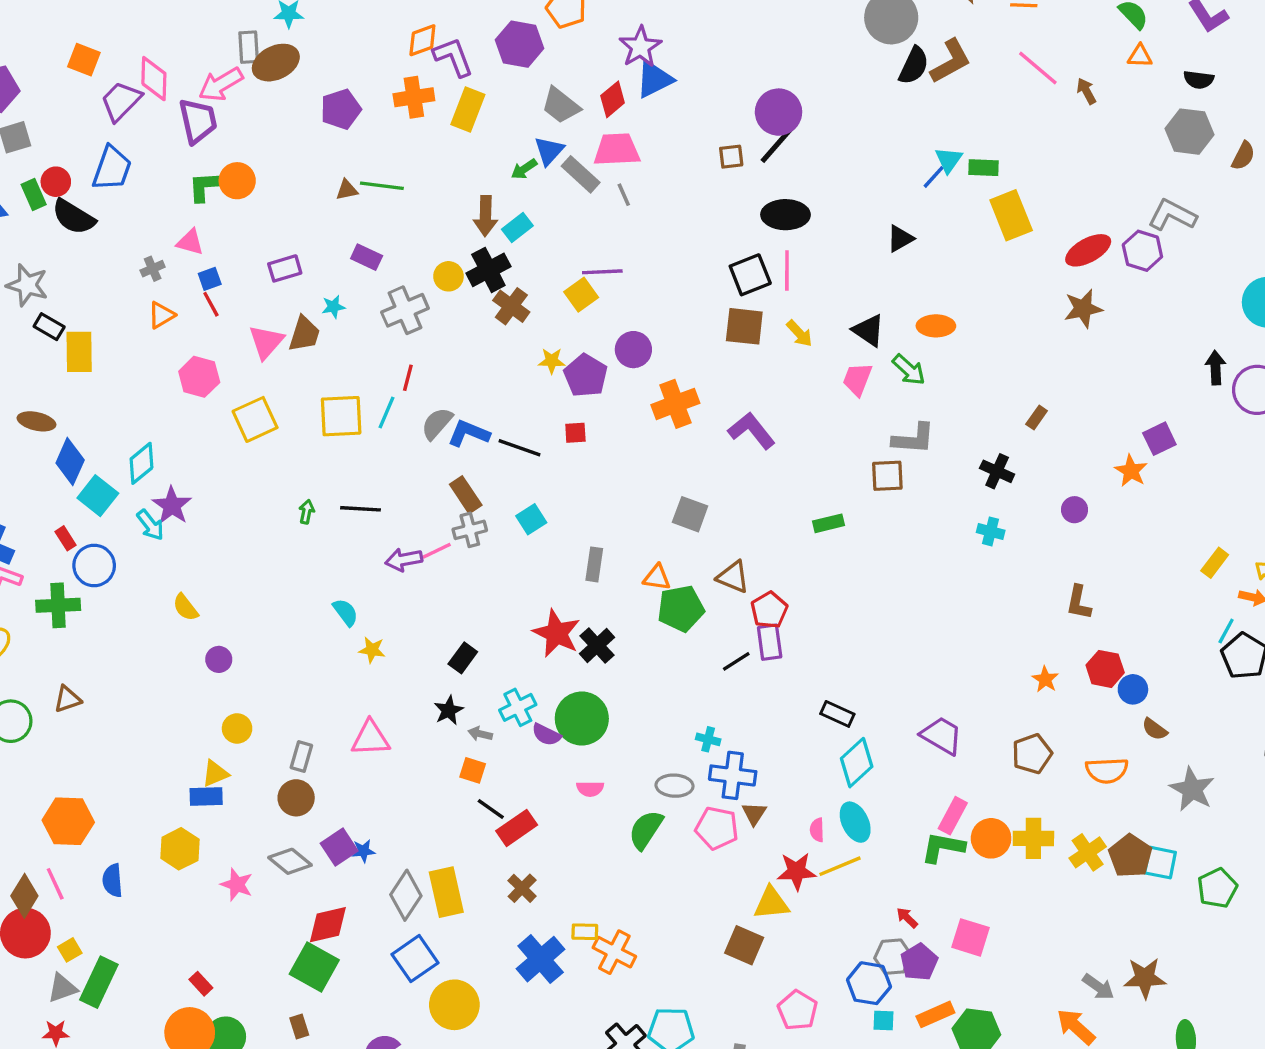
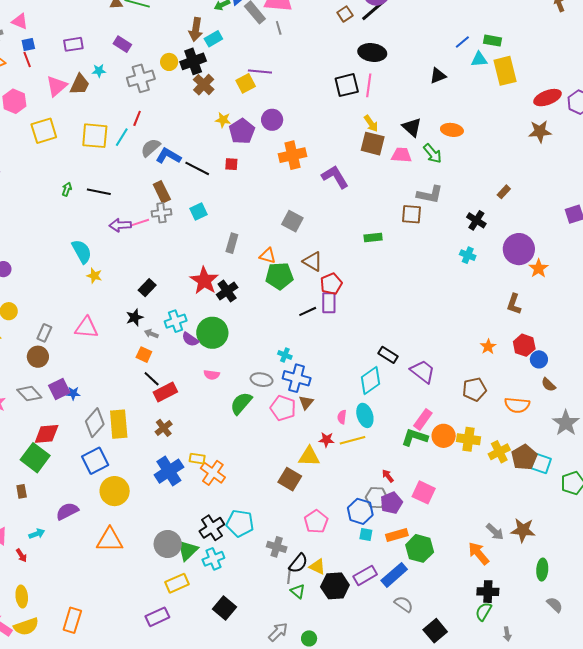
brown square: (731, 157) -> (345, 14), turned -35
cyan triangle: (949, 160) -> (479, 59), moved, turned 42
brown square: (744, 326) -> (373, 144), moved
pink trapezoid: (857, 379) -> (401, 155), turned 65
orange star: (1131, 471) -> (539, 268), moved
purple circle: (1075, 510) -> (519, 249), size x2.0
cyan semicircle: (346, 612) -> (82, 251), size x1.4
black rectangle: (837, 714) -> (388, 355), moved
red star: (796, 871) -> (326, 440), size x0.7

